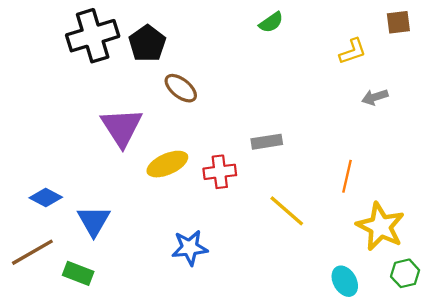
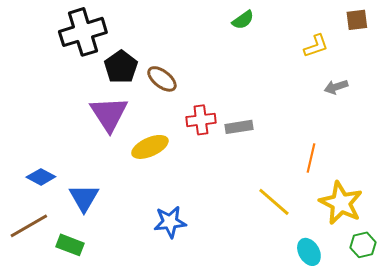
black pentagon: (147, 44) -> (121, 67), moved
red cross: (220, 172) -> (201, 120), moved
yellow line: (287, 211) -> (274, 202), moved

